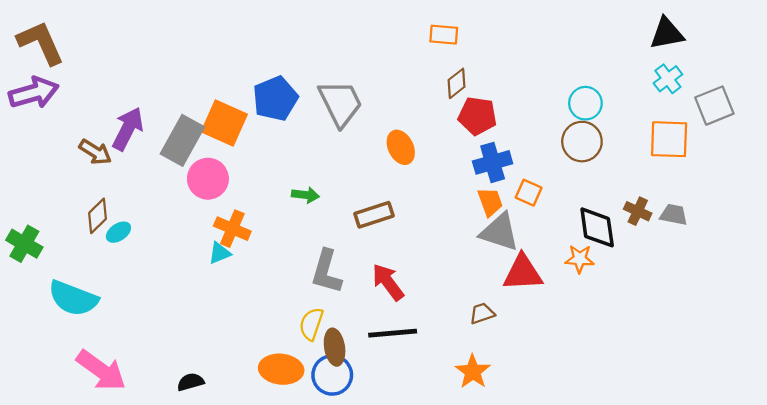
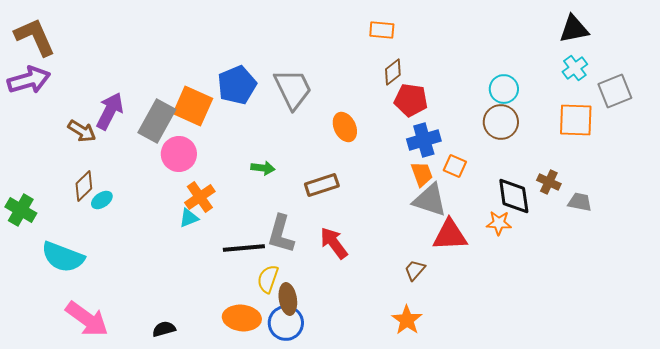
gray trapezoid: (674, 215) -> (580, 202), moved
orange cross: (232, 229) -> (200, 197), turned 32
brown trapezoid: (482, 313) -> (415, 270), turned -30
black line: (393, 333) -> (244, 248), moved

